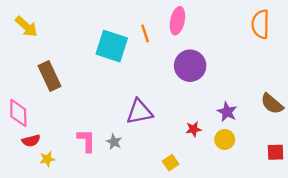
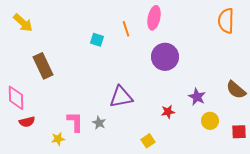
cyan square: (112, 46) -> (97, 40), size x0.5
yellow circle: (225, 139) -> (210, 121), moved
yellow star: (47, 159) -> (58, 139), moved

